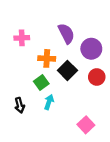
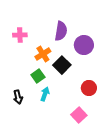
purple semicircle: (66, 33) -> (61, 31), turned 36
orange cross: (47, 58) -> (43, 54), turned -35
red circle: (97, 77) -> (89, 88), moved

